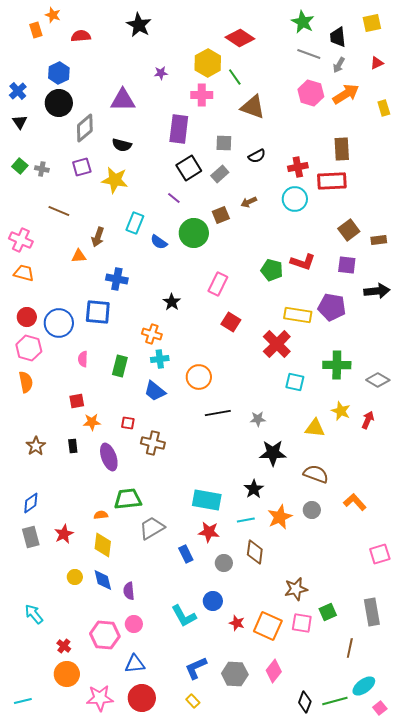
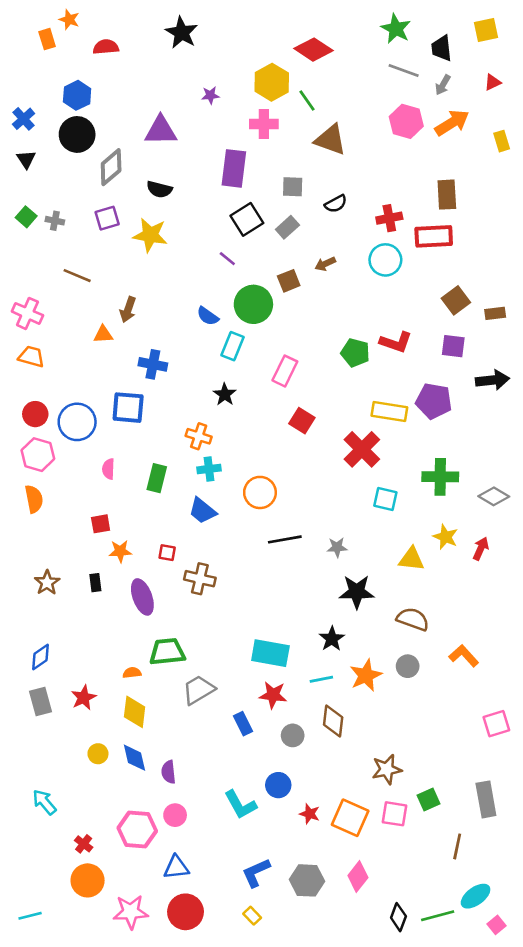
cyan rectangle: (135, 223) -> (233, 346), moved

